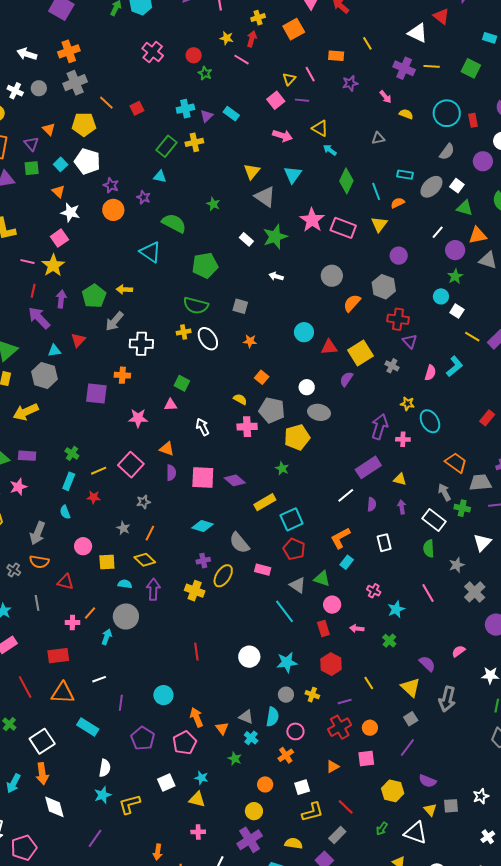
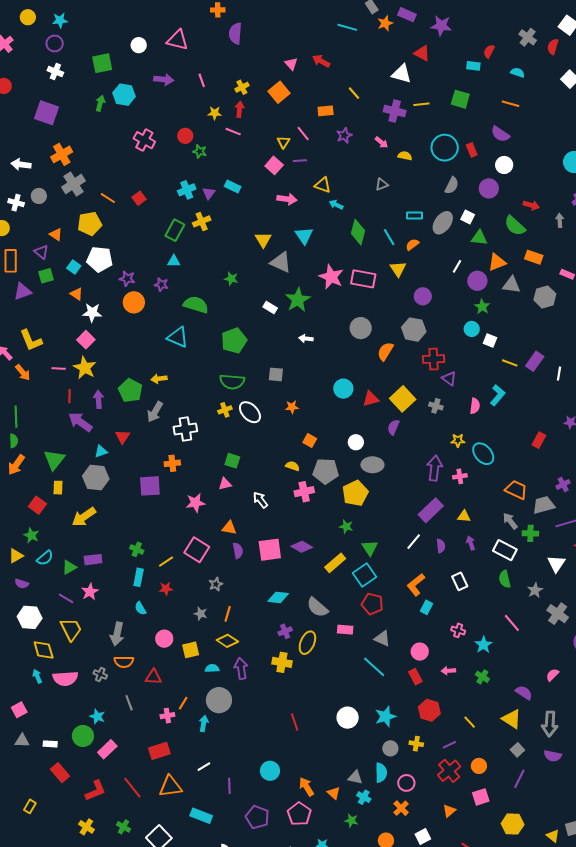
green triangle: (322, 579) -> (370, 548), moved, turned 48
purple semicircle: (428, 781) -> (553, 756), moved

